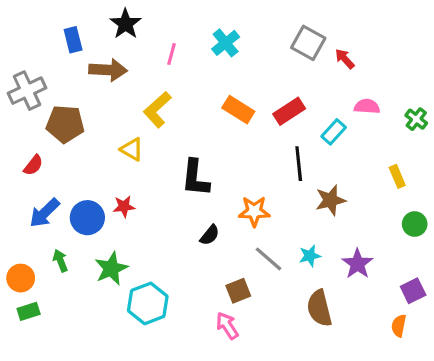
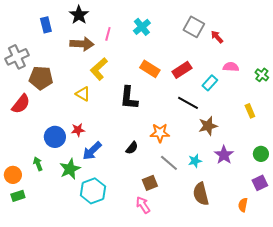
brown arrow: (108, 70) -> (82, 44), moved
black line: (299, 164) -> (188, 103), turned -55
red semicircle: (33, 165) -> (21, 104), size x1.5
black L-shape: (195, 178) -> (129, 98), moved
blue arrow: (44, 213) -> (92, 151), moved
green circle: (415, 224) -> (261, 154), moved
purple star: (357, 264) -> (224, 155), moved
orange semicircle: (399, 326) -> (243, 205), moved

